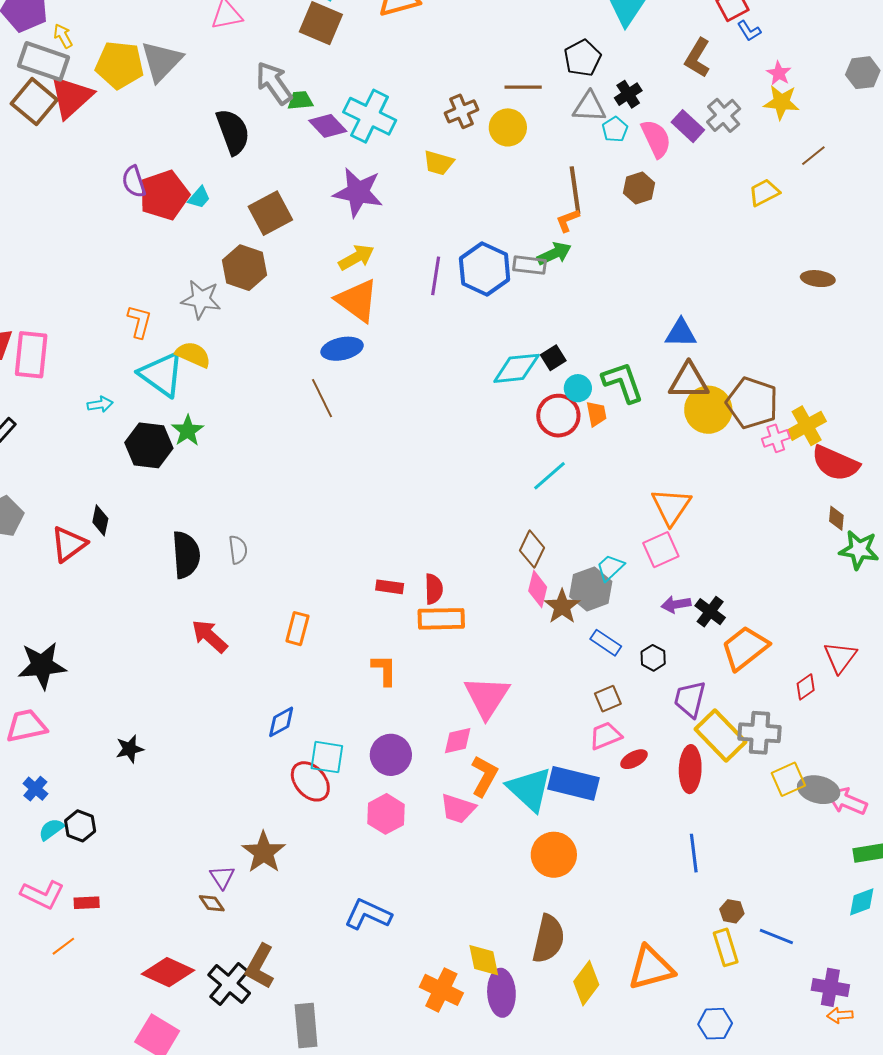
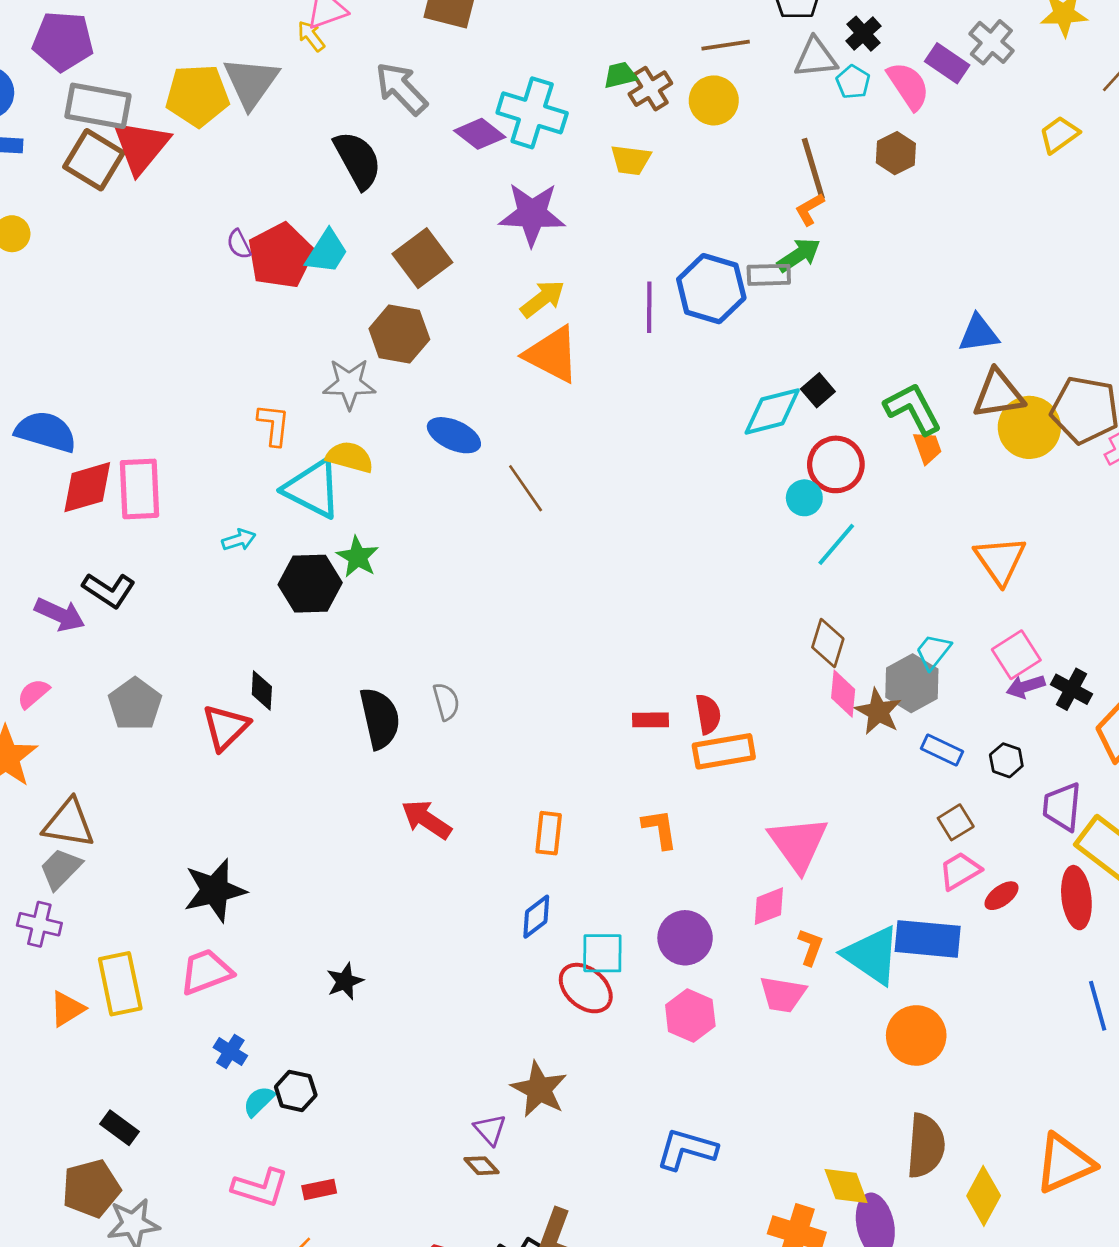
yellow arrow: (63, 36) -> (311, 36), moved
green trapezoid: (300, 100) -> (620, 75), moved
purple semicircle: (134, 182) -> (239, 244), size x0.7
cyan trapezoid: (199, 197) -> (327, 252), size x1.5
blue ellipse: (342, 349) -> (454, 435), moved, turned 45
cyan circle: (578, 388) -> (804, 498), moved
orange trapezoid: (596, 414) -> (928, 447), moved
pink square: (661, 550) -> (1016, 655), moved
orange rectangle: (297, 629) -> (549, 833), moved
orange L-shape: (484, 776) -> (810, 947), size x0.7

